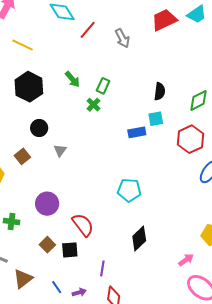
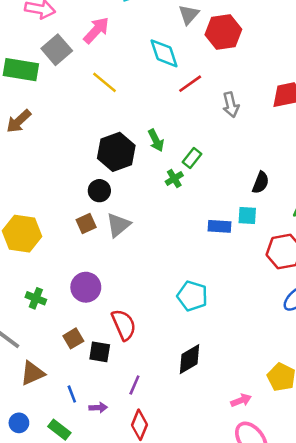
black hexagon: (29, 87) -> (116, 152), moved
gray triangle: (60, 150) -> (118, 225), size x1.5
brown square: (22, 156) -> (86, 224), moved

